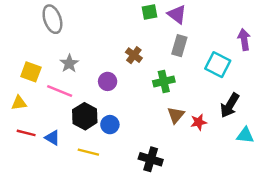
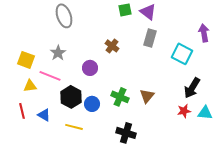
gray ellipse: (52, 19) -> (64, 16), moved
green cross: (164, 81) -> (120, 97), moved, turned 36
yellow triangle: (19, 103) -> (30, 86), moved
red star: (199, 122) -> (184, 111), moved
red line: (26, 133) -> (22, 111), turned 63

